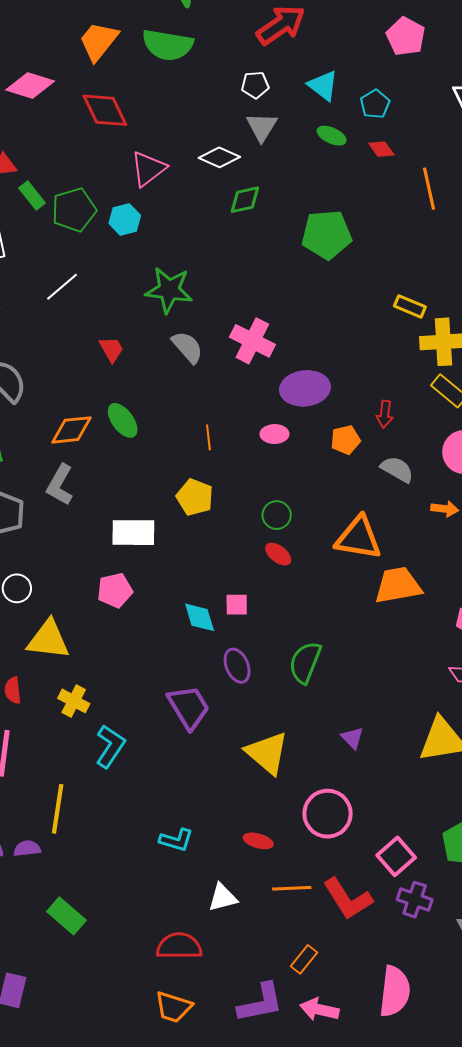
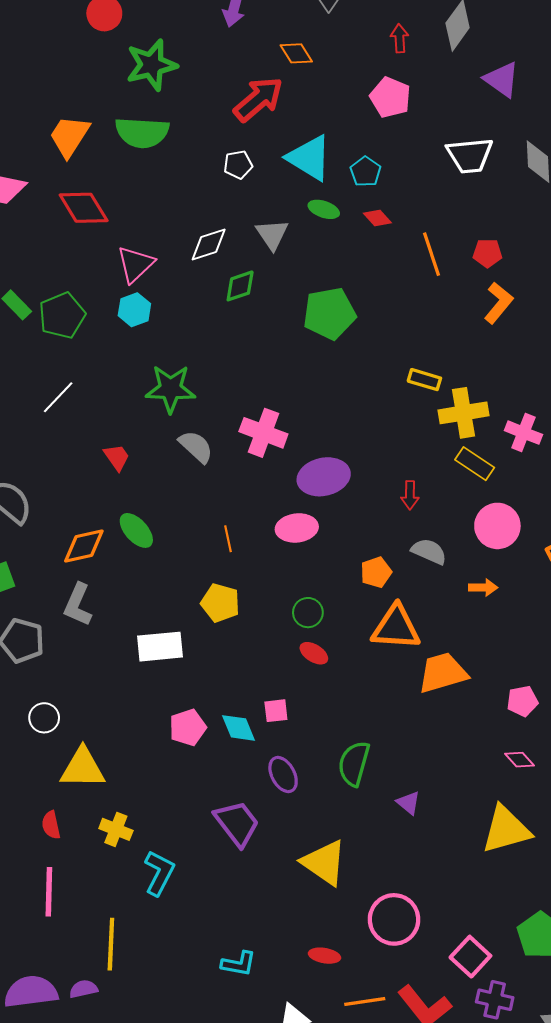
cyan triangle: (323, 86) -> (309, 158), size x1.4
gray triangle: (262, 127) -> (272, 234), moved
white diamond: (219, 157) -> (209, 245), turned -36
cyan hexagon: (125, 219) -> (134, 310), moved
pink ellipse: (274, 434) -> (297, 528), size x1.4
orange pentagon: (345, 440) -> (376, 572), moved
pink pentagon: (115, 590) -> (188, 728), moved
purple triangle: (352, 738) -> (408, 803), moved

